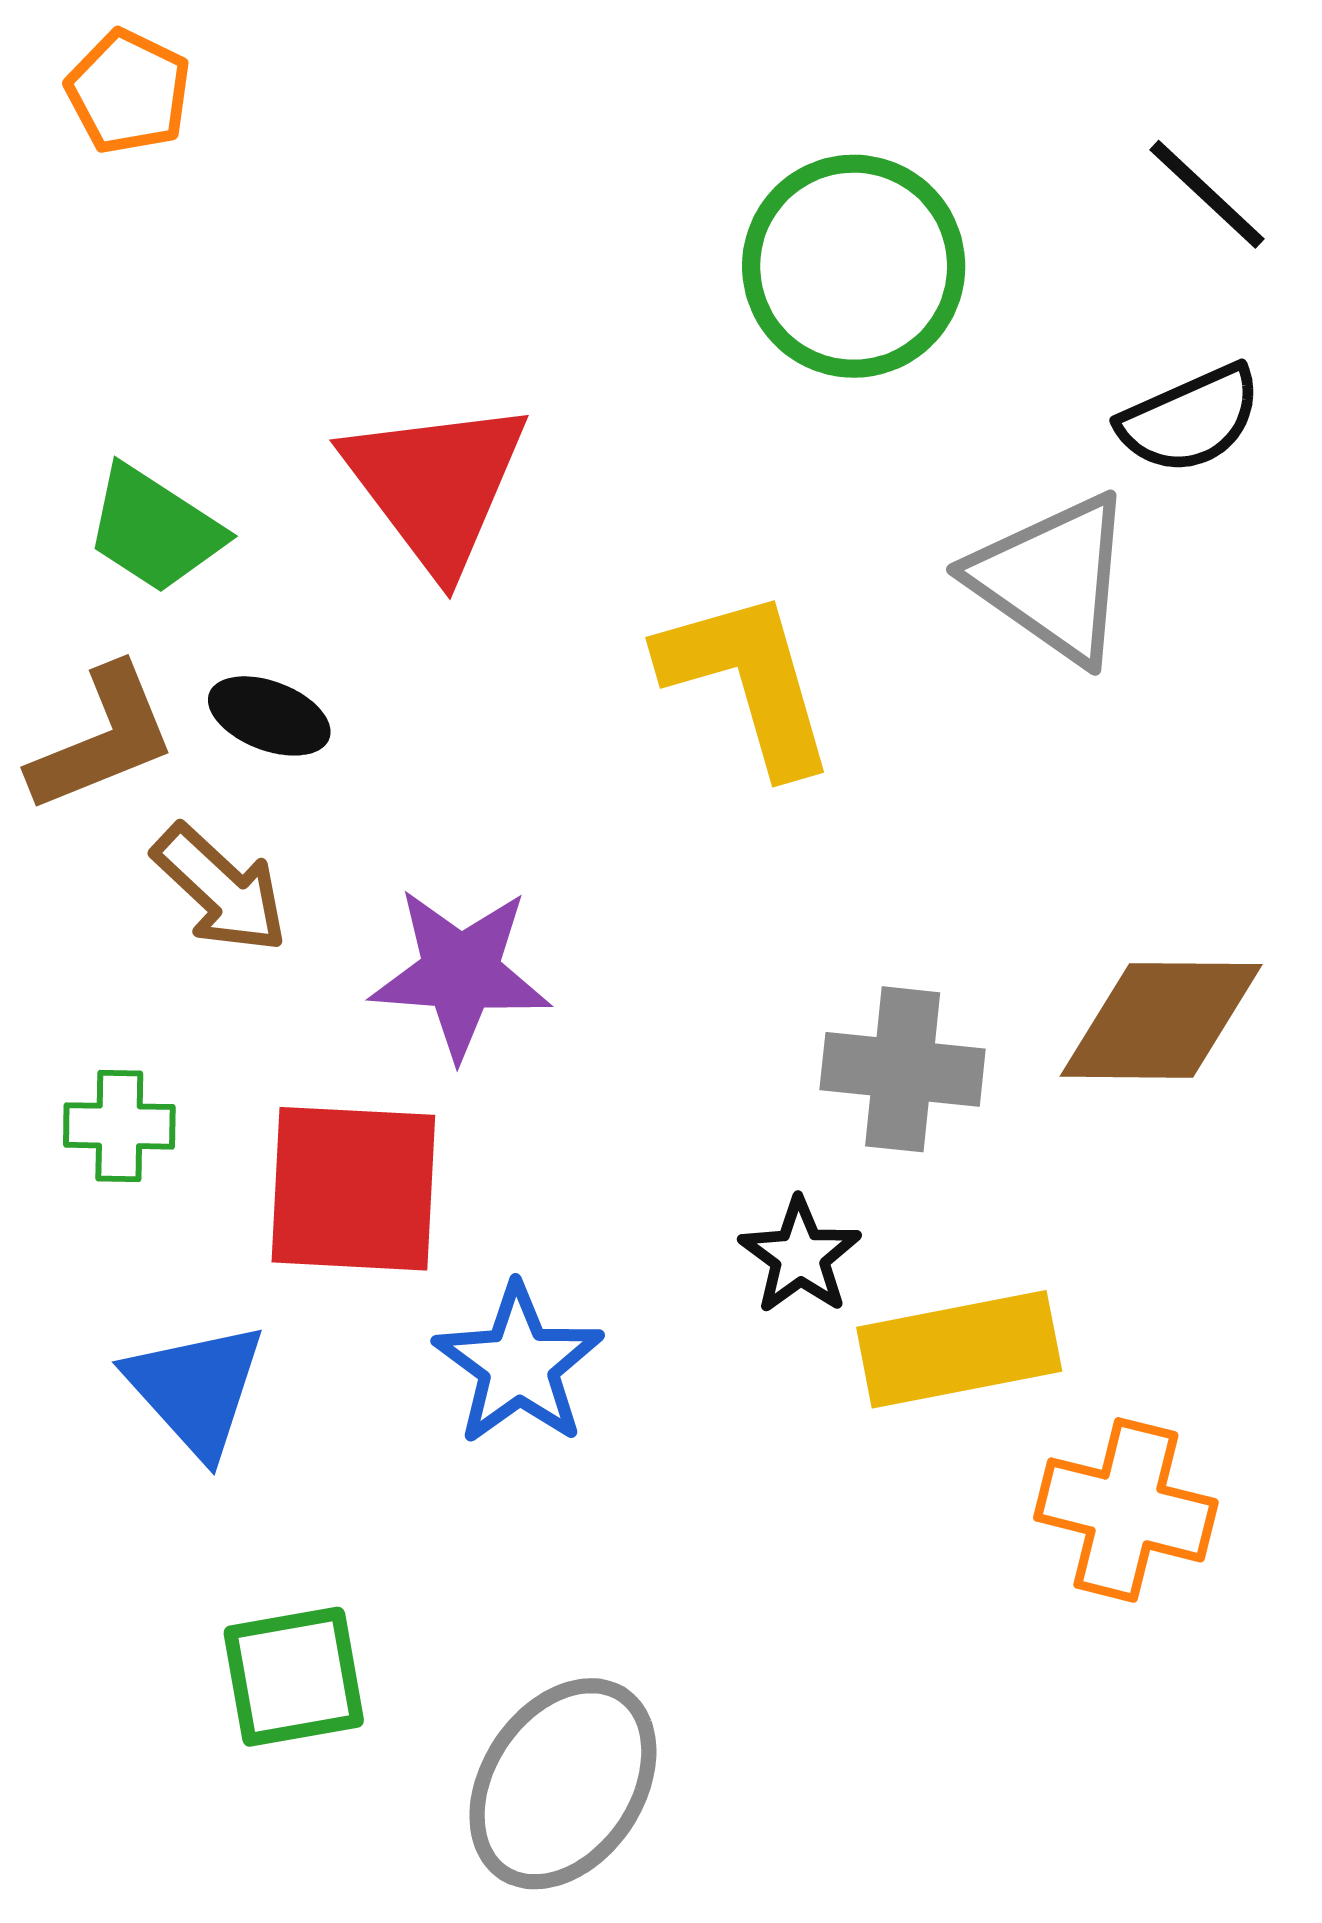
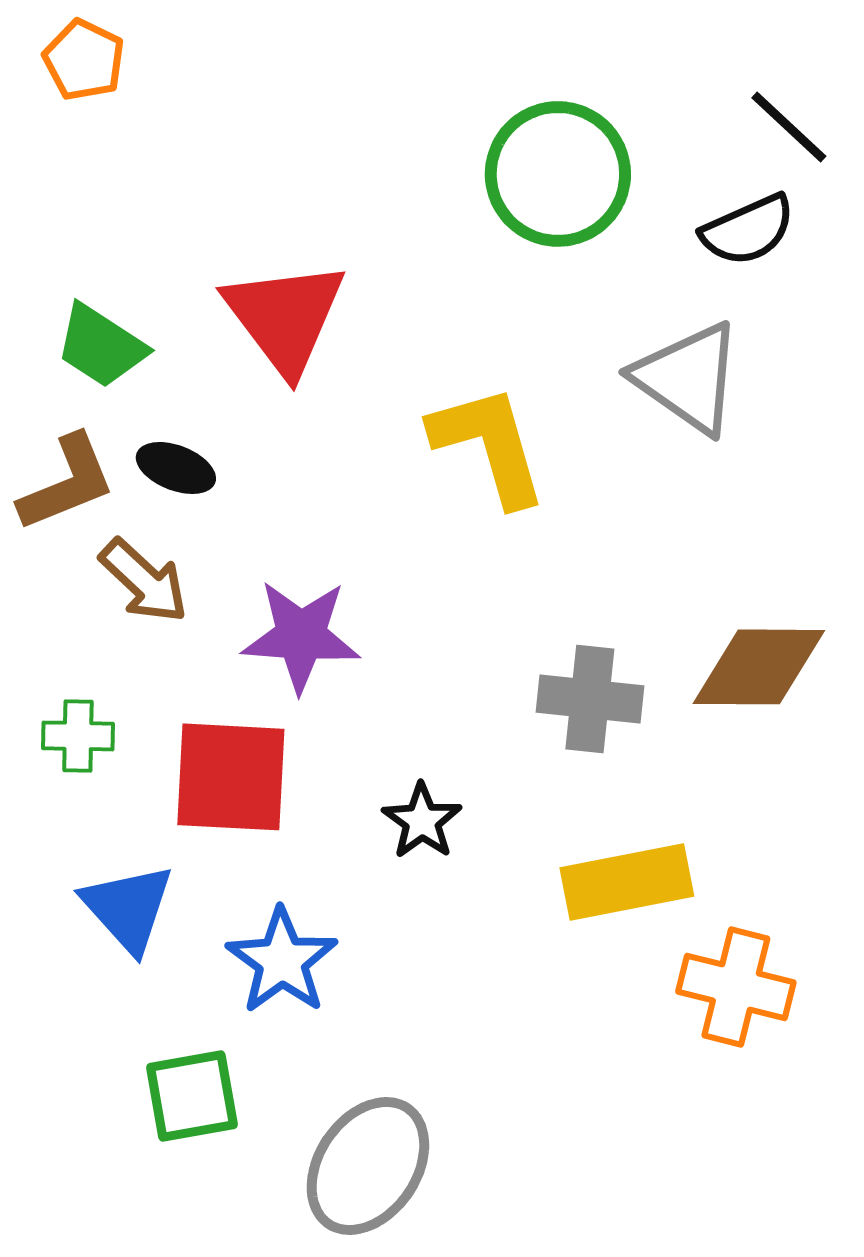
black semicircle: (1190, 419) -> (748, 230), moved
black star: (800, 1256) -> (422, 821), moved
blue star: (519, 1365) -> (282, 961), moved

